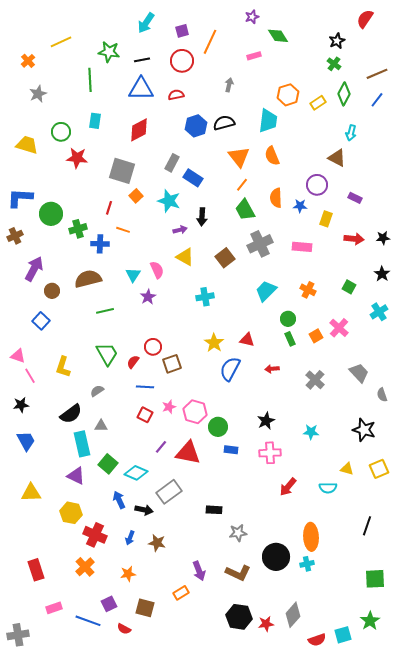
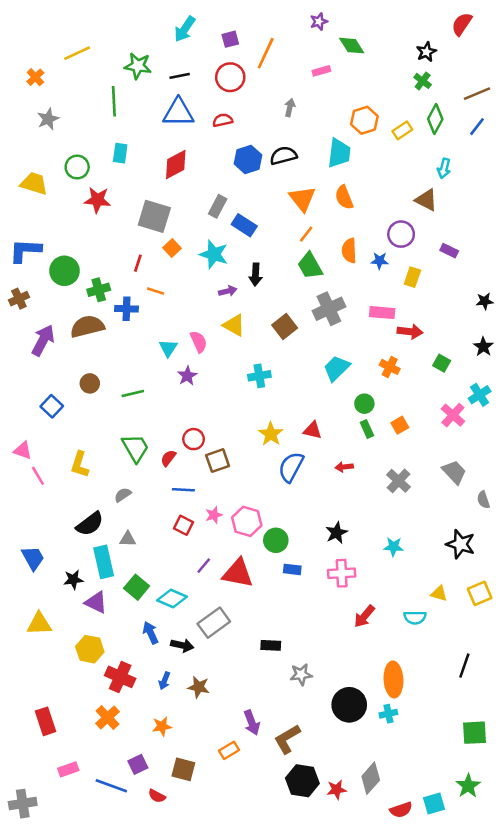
red arrow: (354, 239) -> (410, 332), moved
brown semicircle: (88, 279) -> (87, 326), moved
brown circle: (52, 291) -> (90, 383), moved
pink cross: (339, 328) -> (453, 415), moved
black star: (21, 405) -> (73, 580), moved
brown L-shape: (238, 573) -> (287, 739), moved, turned 125

